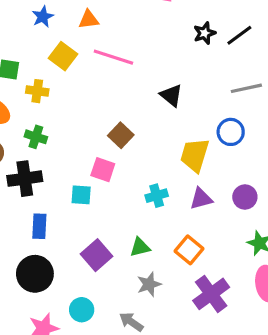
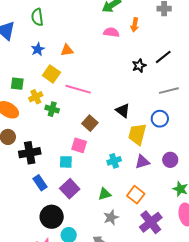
black star: (205, 33) -> (139, 66), moved
pink line: (113, 57) -> (78, 89), moved
yellow cross: (37, 91) -> (36, 97), turned -32
black triangle: (171, 95) -> (123, 111), moved
green cross: (36, 137) -> (52, 109), moved
blue rectangle: (39, 226) -> (40, 183), turned -35
purple square: (97, 255) -> (70, 189), moved
black circle: (35, 274) -> (52, 217), moved

